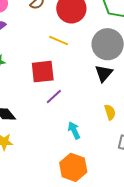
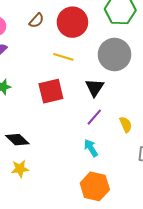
black triangle: (104, 73) -> (95, 88), moved
purple line: (54, 97) -> (94, 117), moved

